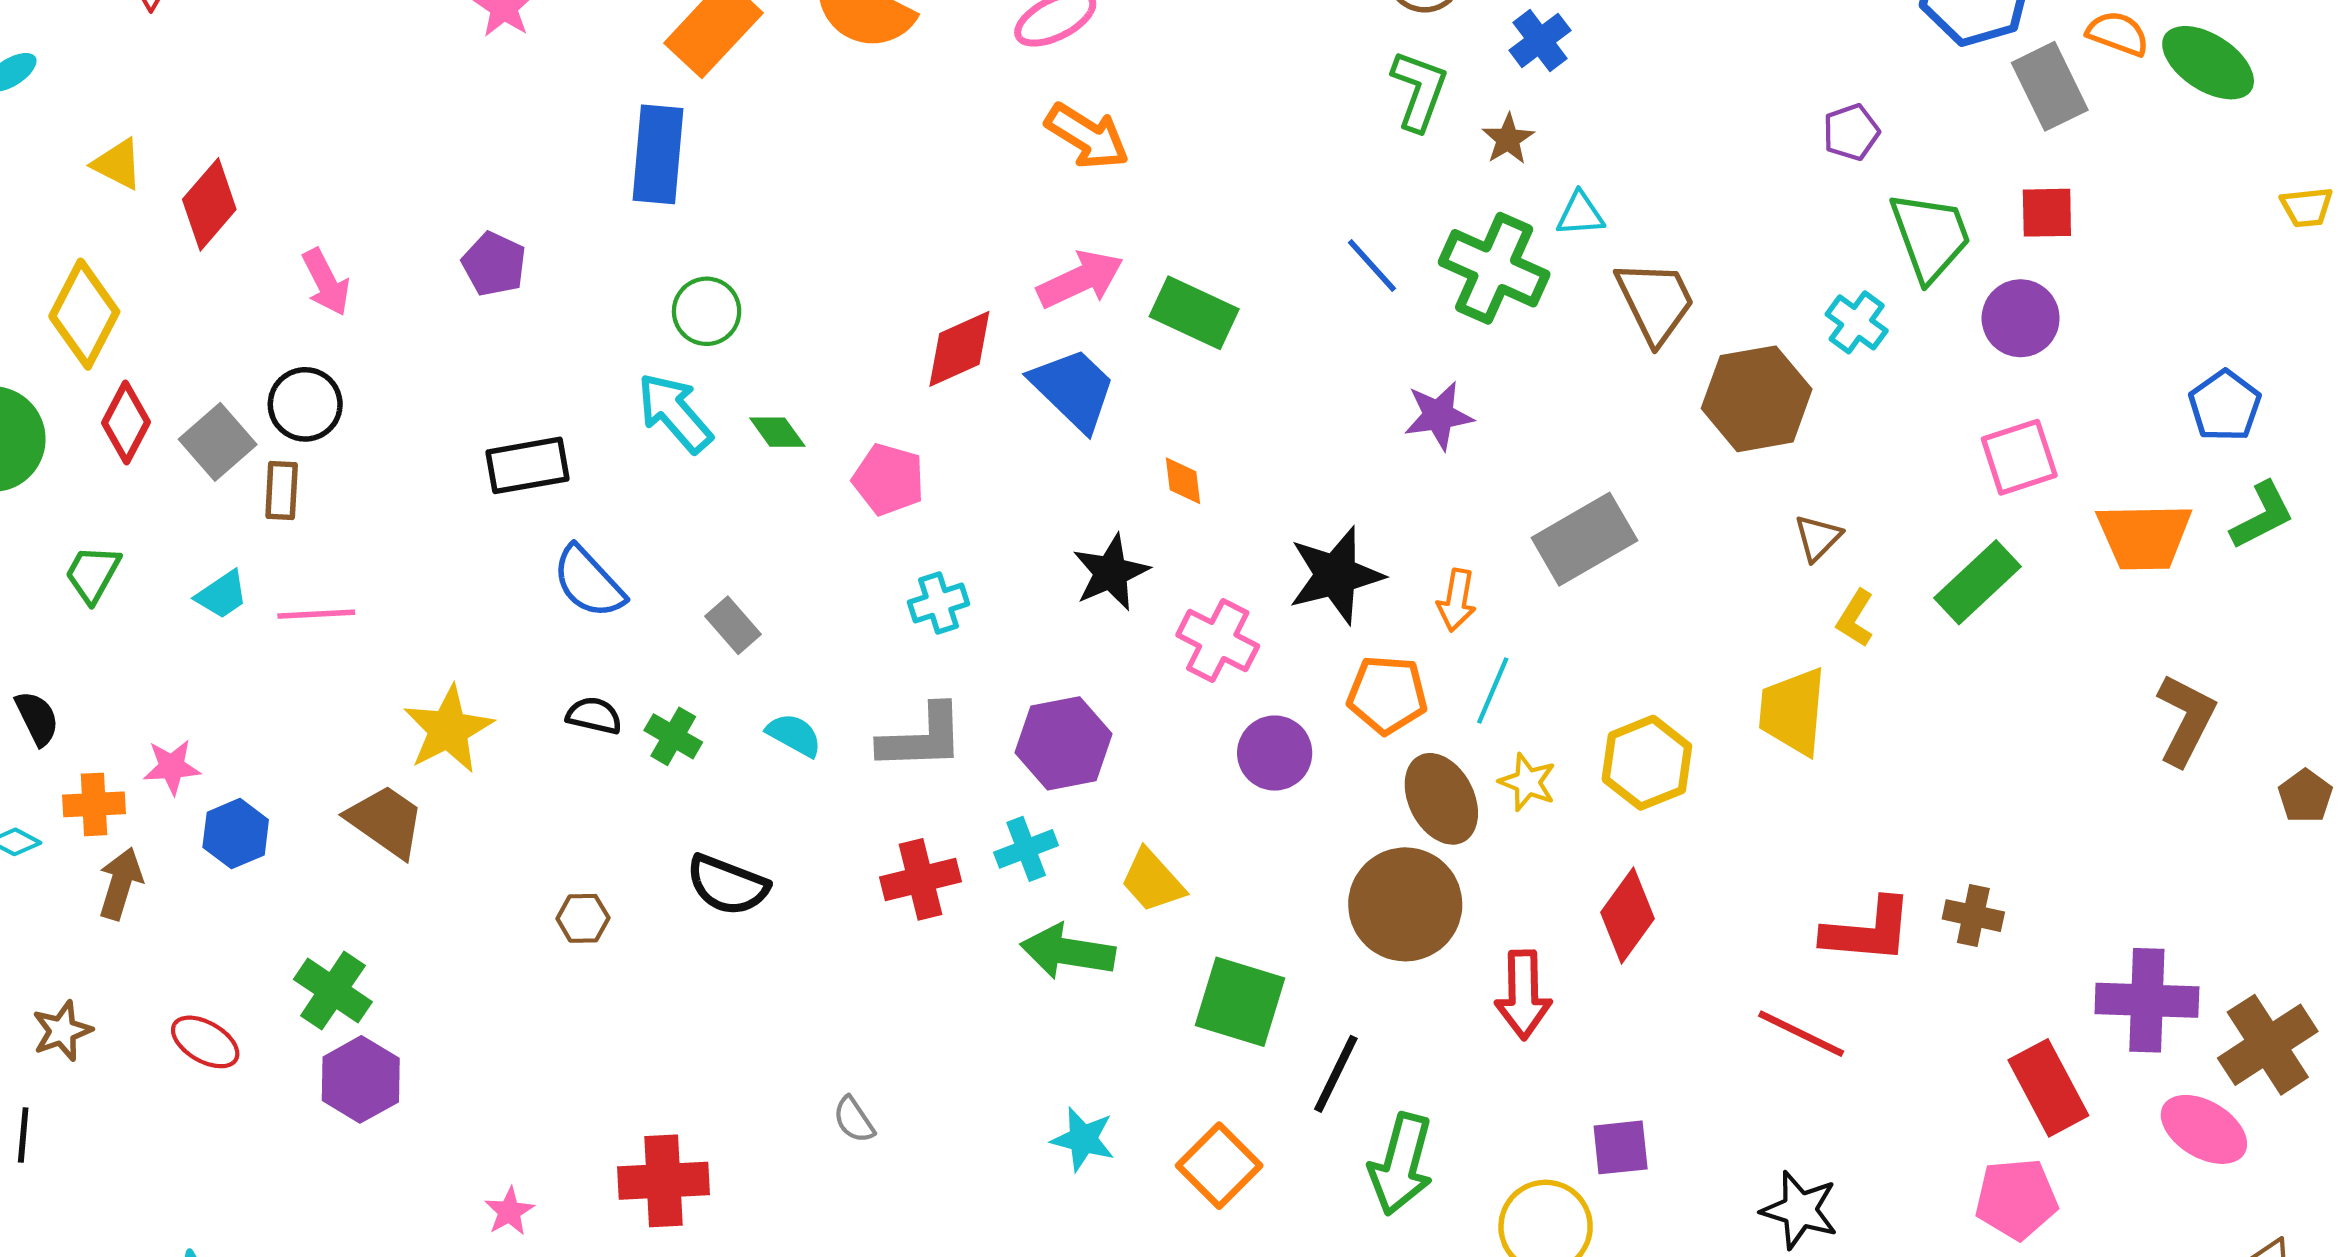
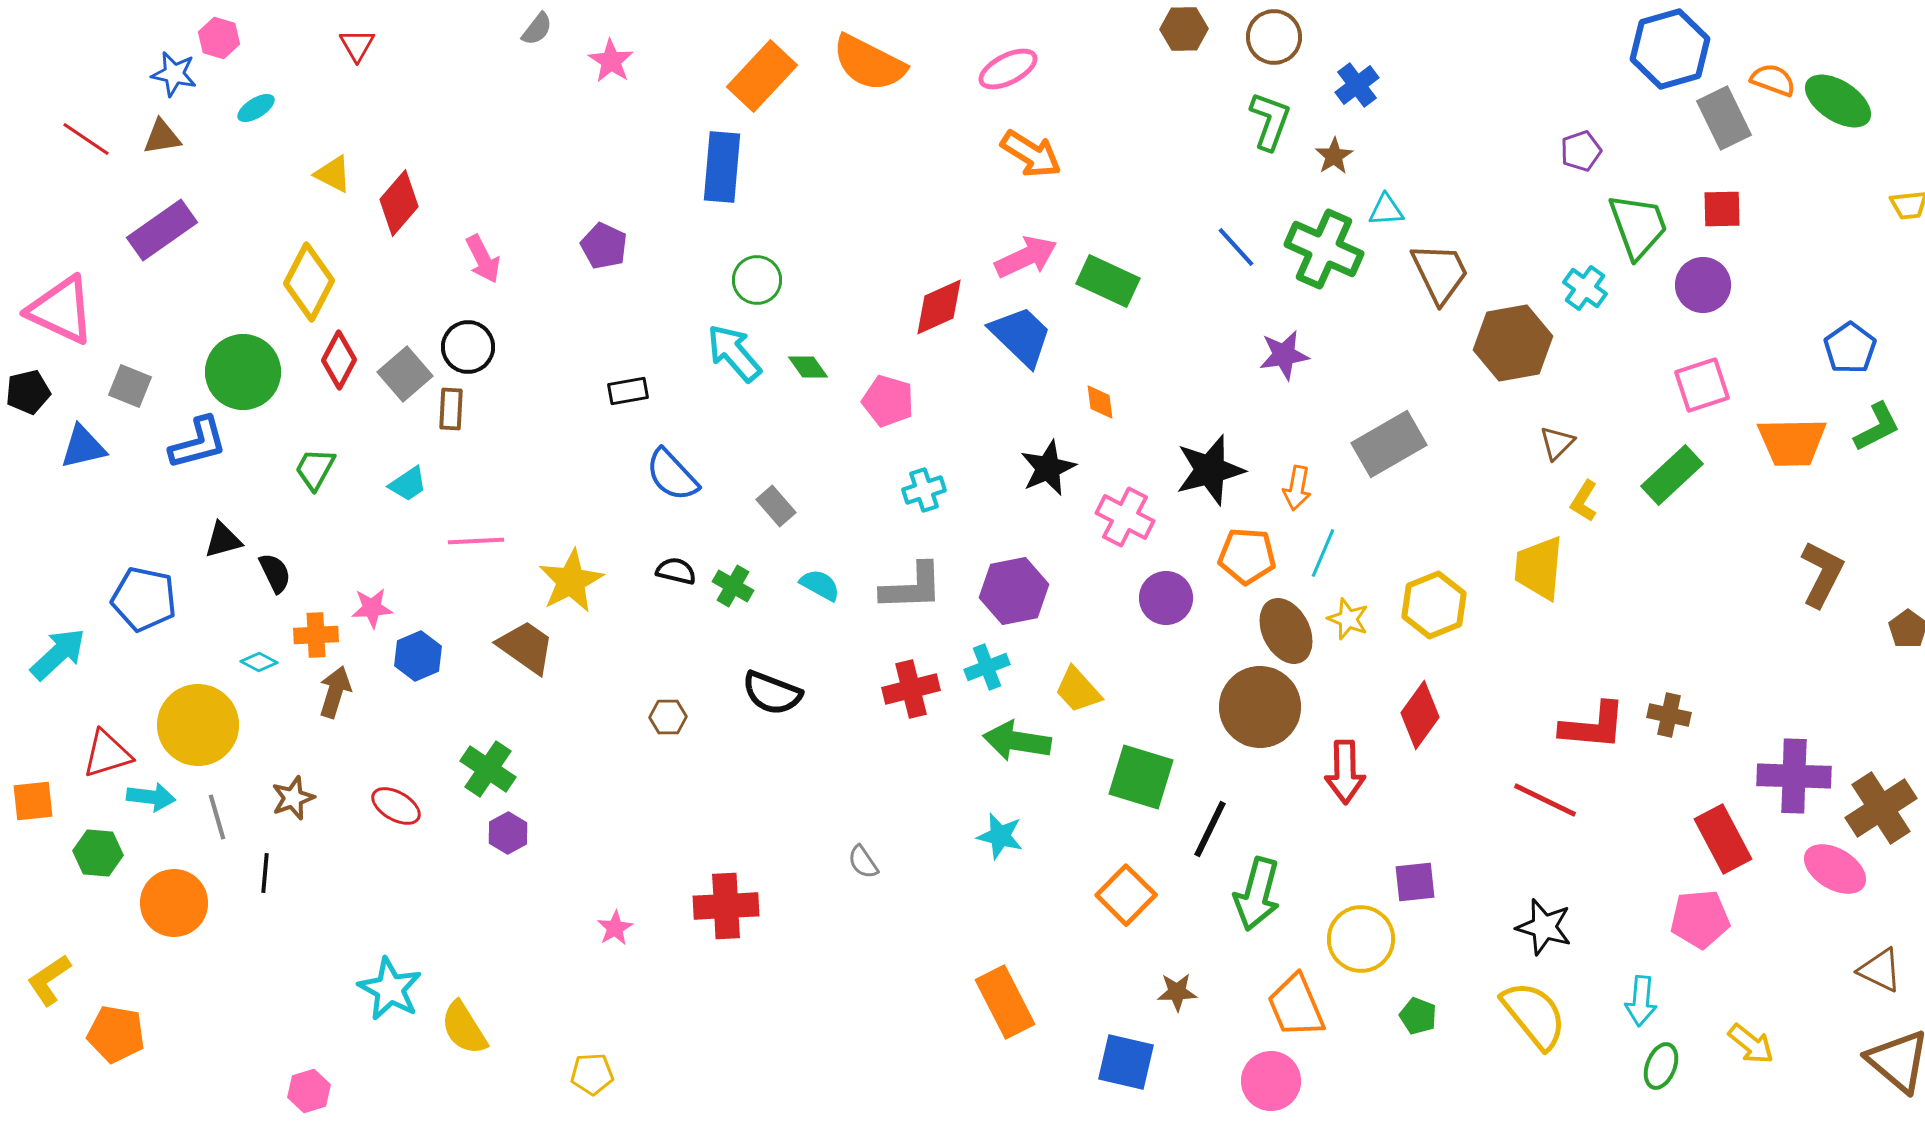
black rectangle: (527, 465) -> (628, 391), size x0.7
pink line: (316, 614) -> (476, 541), moved
purple hexagon: (361, 1079) -> (508, 833), size x0.7
cyan star: (1083, 1139) -> (1000, 836), moved

